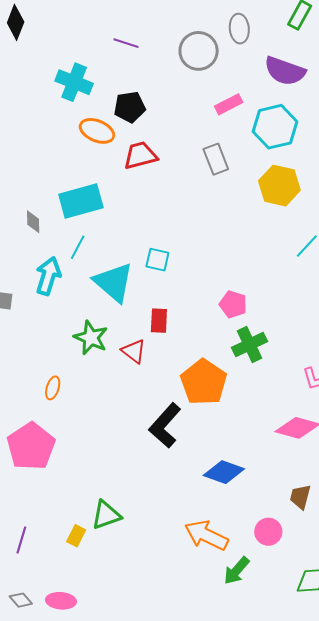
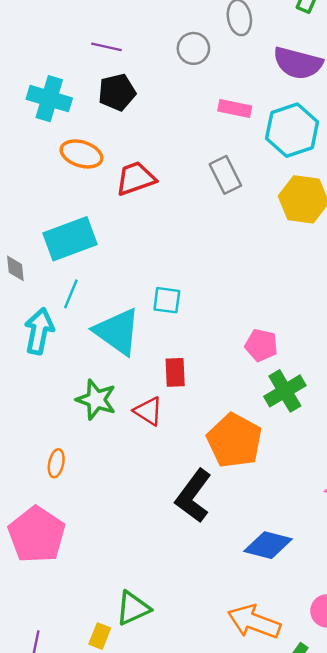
gray circle: (199, 51) -> (193, 48), size x0.7
pink rectangle: (229, 104) -> (235, 108), turned 44
black pentagon: (130, 107) -> (117, 92), moved

